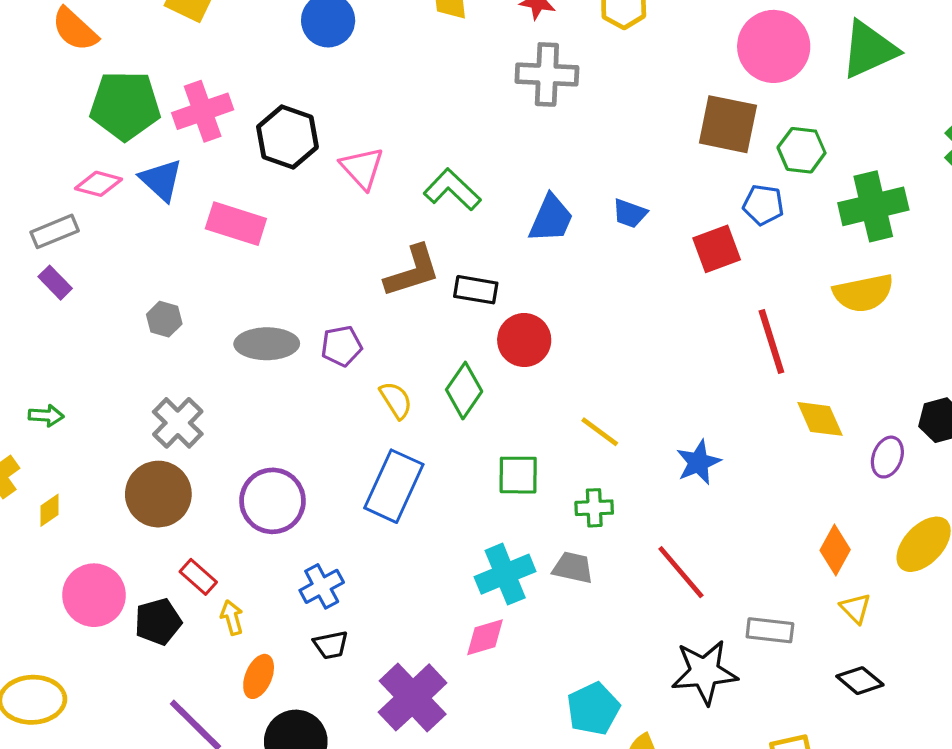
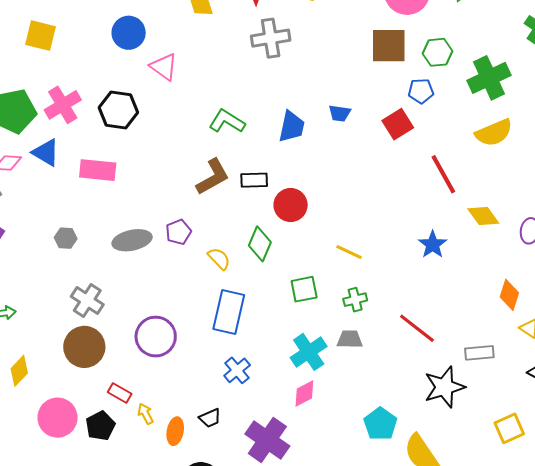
pink triangle: (362, 168) -> (164, 67), moved
blue star: (698, 462) -> (433, 245), moved
yellow diamond: (50, 510) -> (19, 371), size x1.4
blue cross: (322, 586) -> (237, 370), moved
orange ellipse: (259, 676) -> (175, 431), moved

